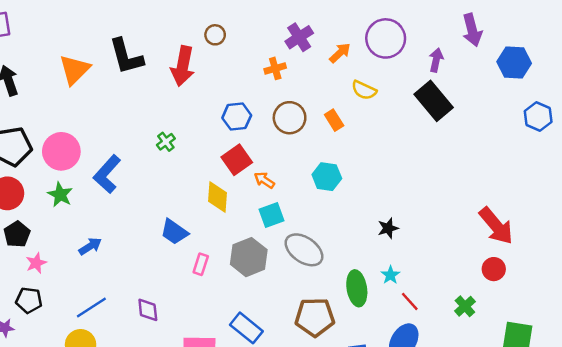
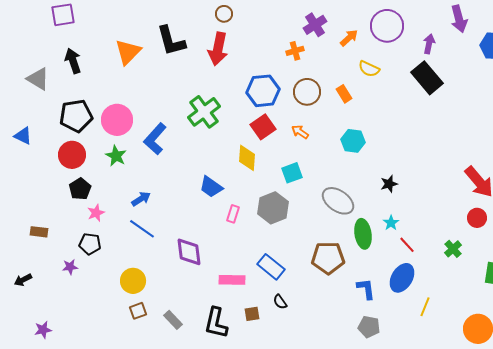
brown circle: (215, 35) -> (224, 14), moved
blue hexagon: (237, 117) -> (263, 91), size x1.4
green cross: (166, 142) -> (204, 112), size x2.0
cyan hexagon: (327, 177) -> (353, 141), moved
orange arrow: (264, 180) -> (300, 132), moved
gray ellipse: (304, 250) -> (338, 201), moved
blue line: (91, 307) -> (142, 229), moved, turned 68
purple diamond: (148, 310) -> (189, 252), size x1.4

